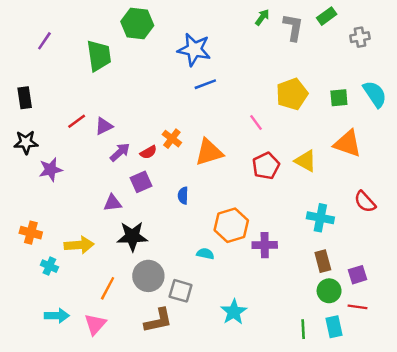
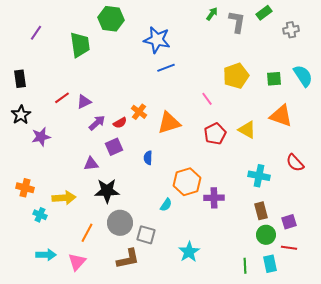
black star: (26, 142) -> (21, 115), turned -30
cyan semicircle: (205, 254) -> (166, 205), turned 112

